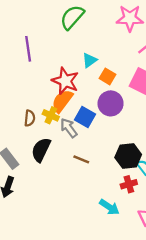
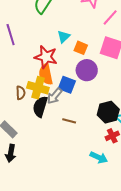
orange semicircle: (62, 101) -> (46, 74), turned -40
yellow cross: (51, 115) -> (38, 88), size x1.5
gray arrow: (69, 128) -> (55, 96), turned -96
black semicircle: (41, 150) -> (40, 107), moved

